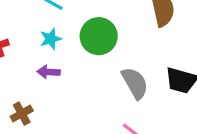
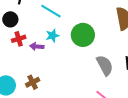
purple arrow: (49, 72) -> (37, 46), moved

